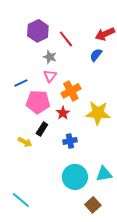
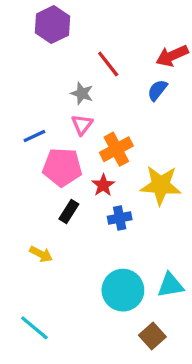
purple hexagon: (38, 31) -> (52, 25), moved
blue cross: (70, 141) -> (120, 218), moved
yellow arrow: (25, 142) -> (41, 254), moved

